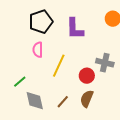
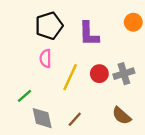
gray cross: (105, 63) -> (124, 74), turned -30
red circle: (87, 76) -> (99, 74), moved
brown semicircle: (87, 99) -> (122, 116), moved, turned -72

